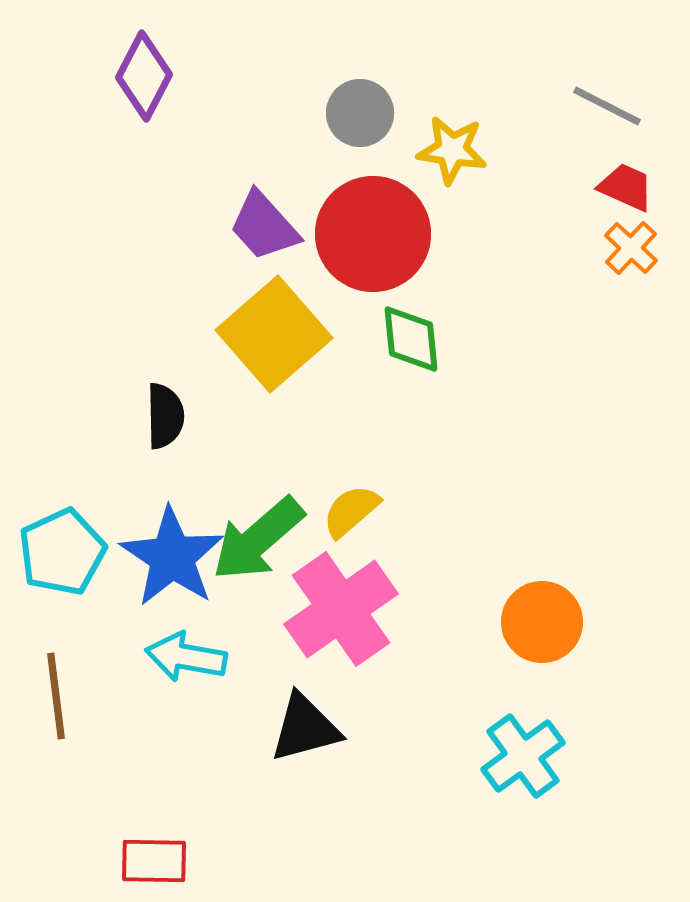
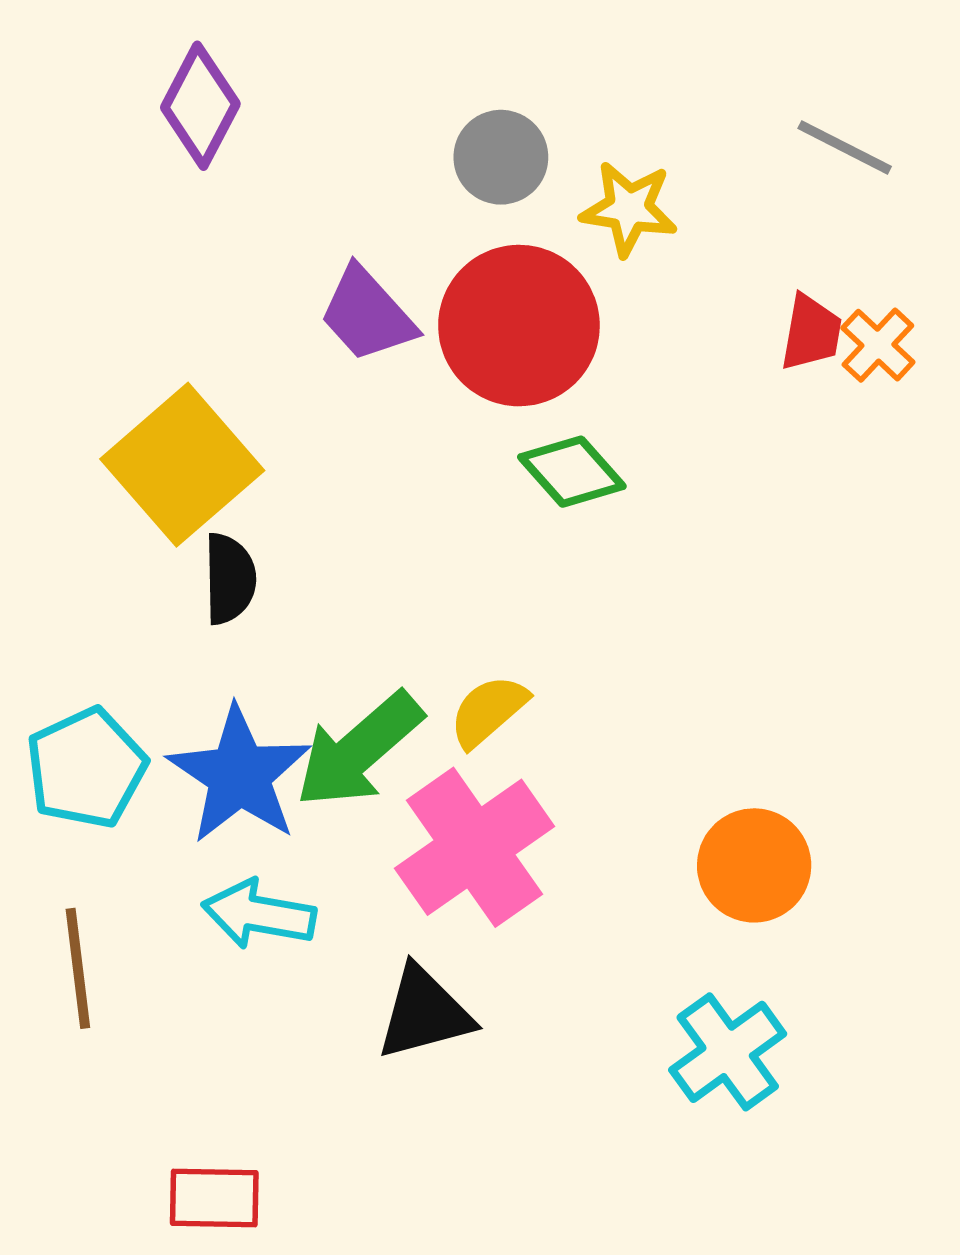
red trapezoid: (626, 187) -> (811, 333), moved, turned 76
yellow square: (274, 334) -> (182, 465), moved
green diamond: (411, 339) -> (572, 472), turned -36

